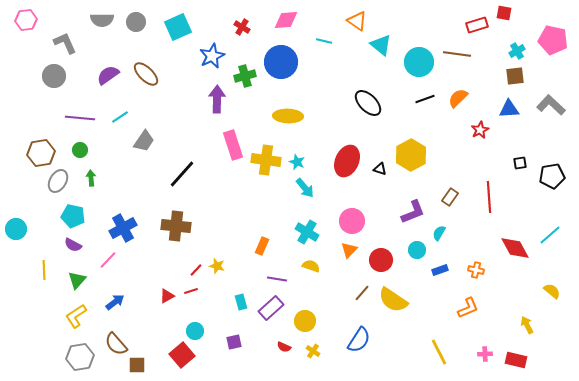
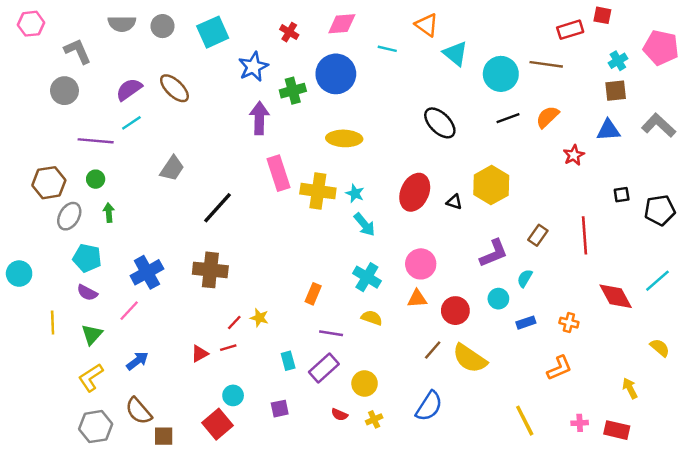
cyan line: (120, 117) -> (131, 123), moved
orange triangle: (349, 250) -> (417, 299), turned 42
yellow cross: (313, 351) -> (374, 419), turned 32

